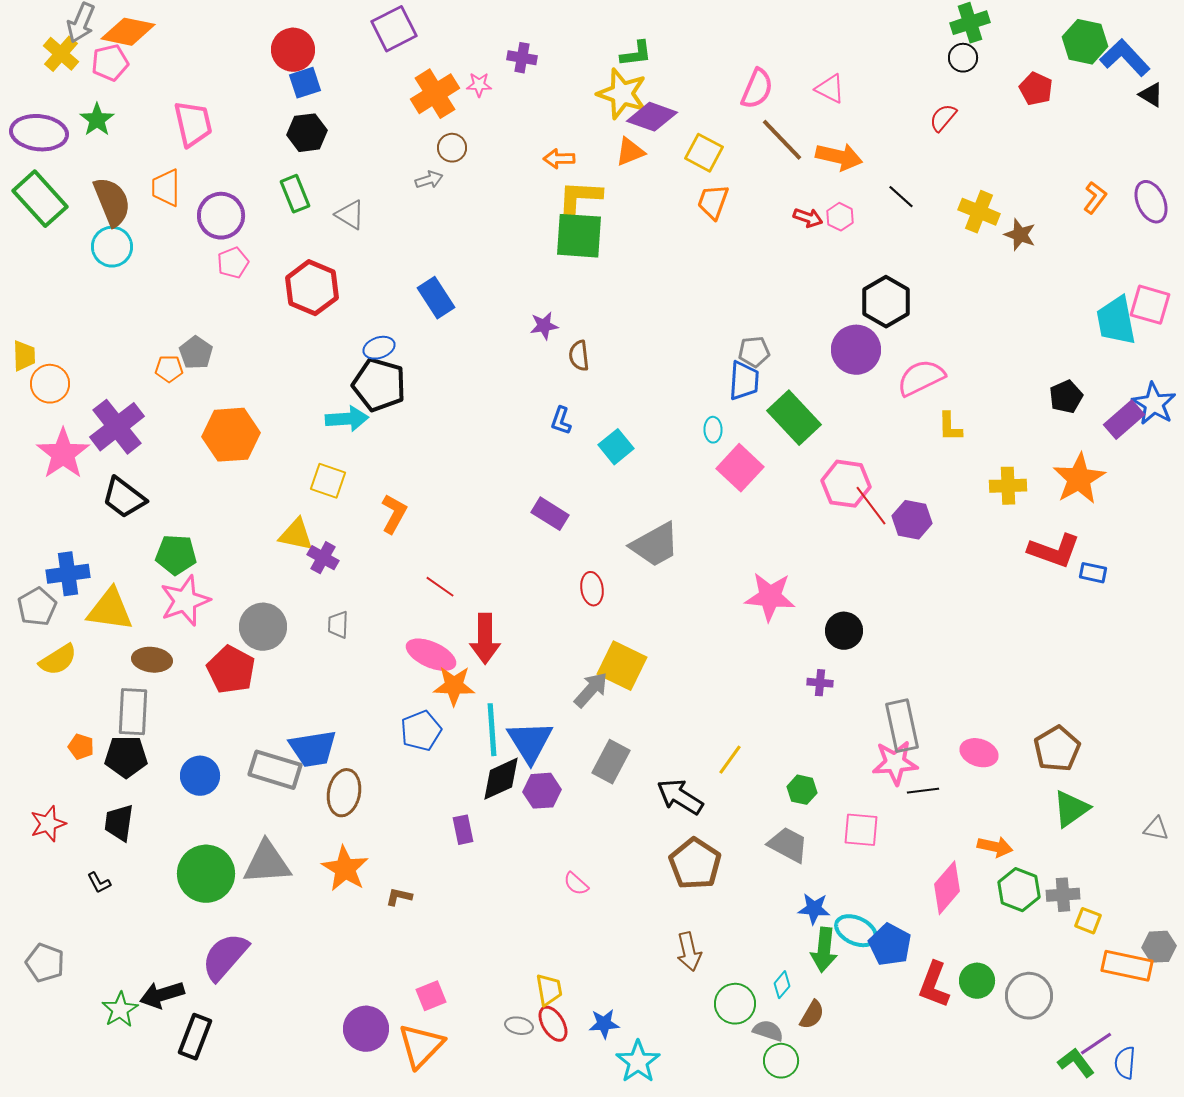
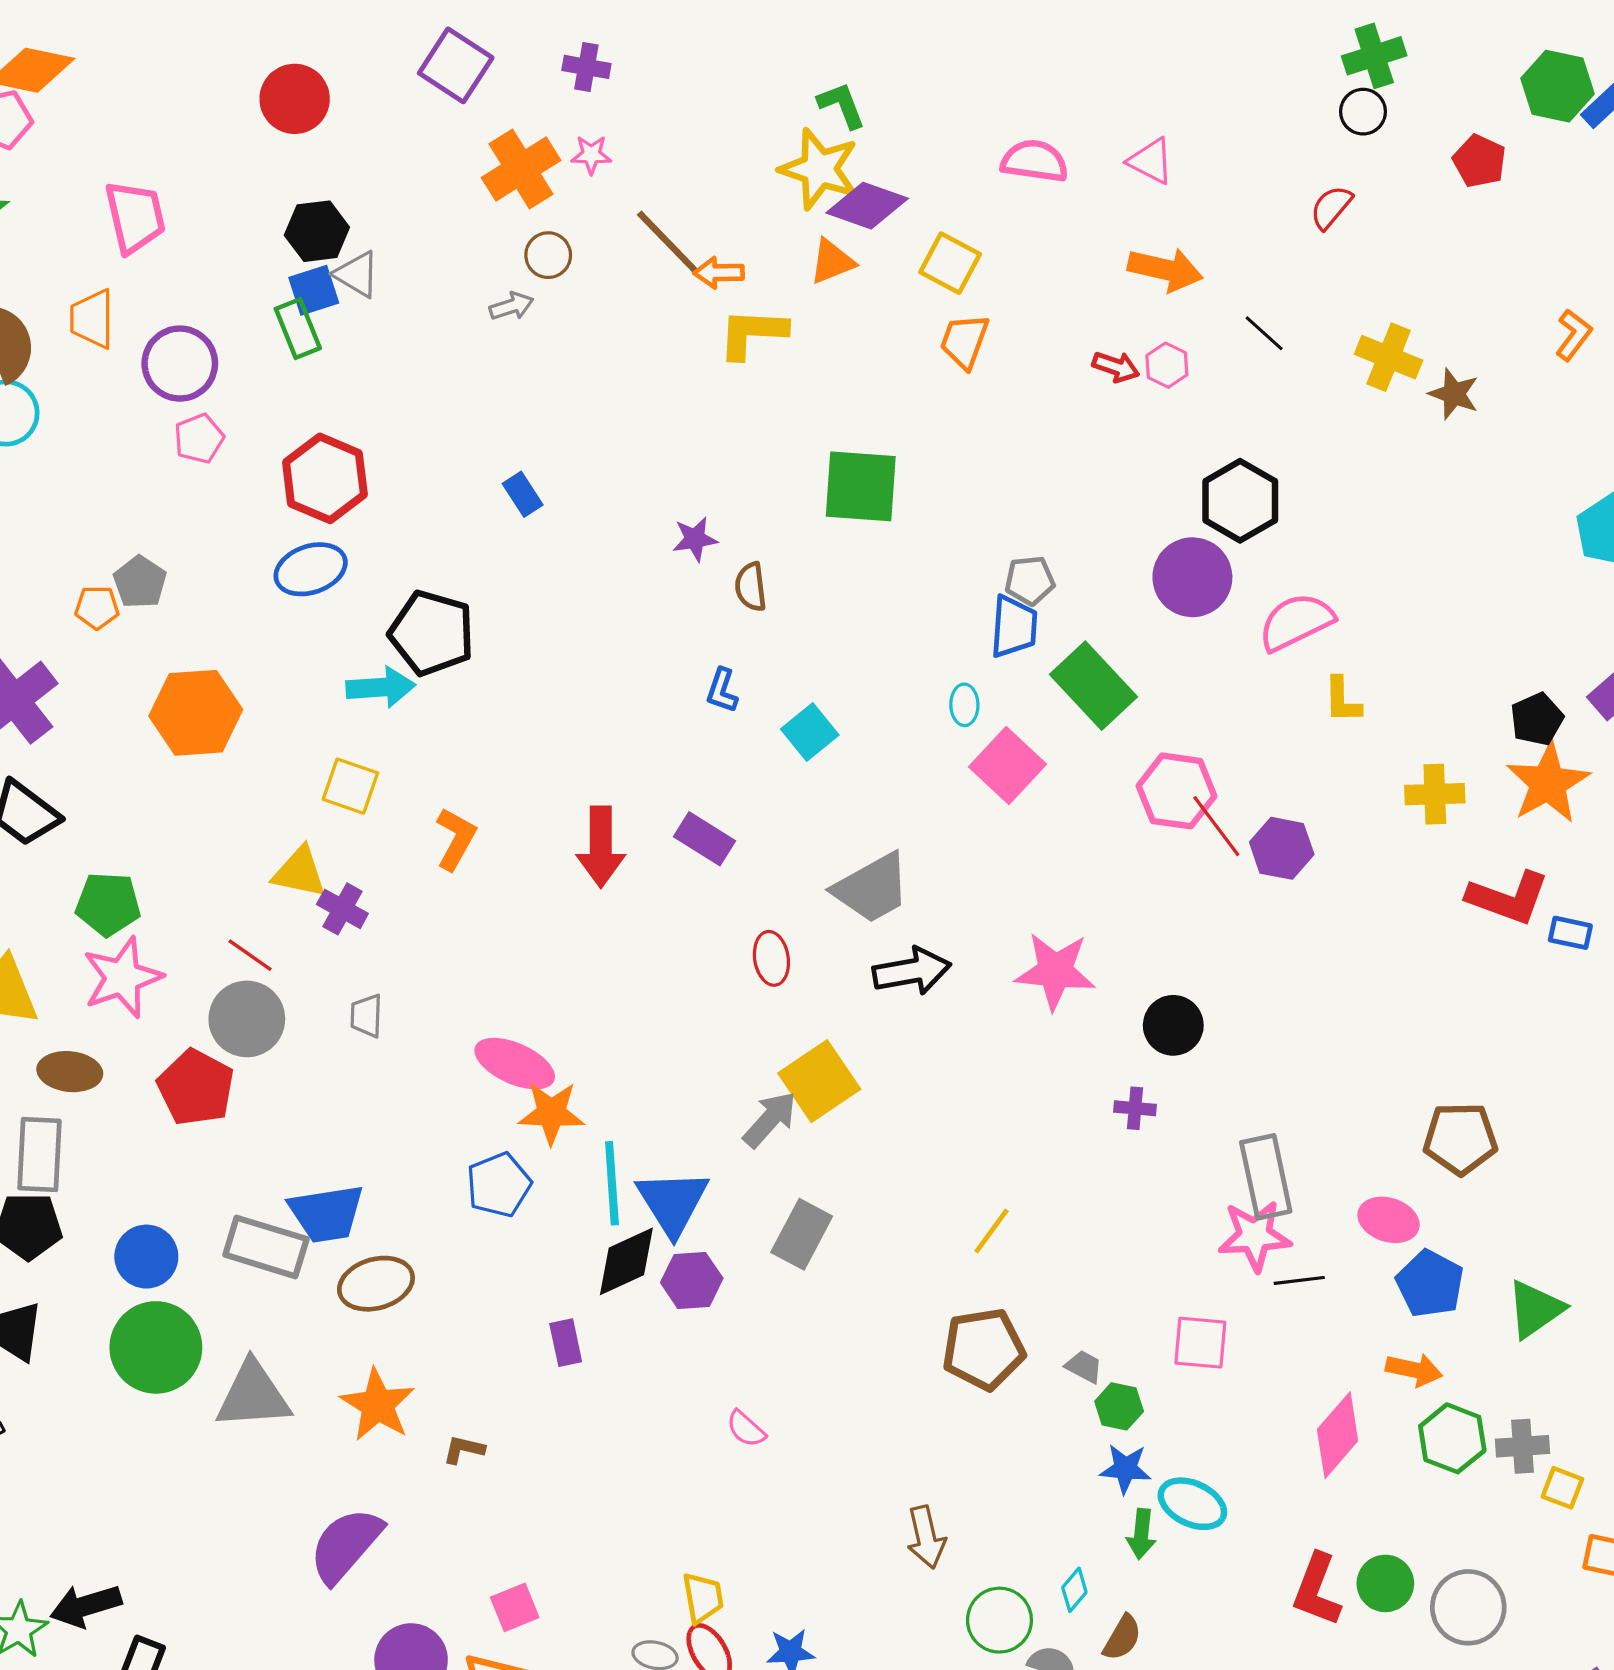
purple square: (394, 29) -> (456, 65), turned -30
green L-shape: (636, 54) -> (842, 105), turned -104
purple cross: (522, 58) -> (586, 67), moved
blue square: (305, 83) -> (314, 290), moved
pink semicircle: (757, 89) -> (1035, 161), turned -105
brown line: (782, 140) -> (668, 242), moved
gray triangle: (350, 215) -> (357, 274), moved
green square: (579, 236) -> (861, 486), moved
blue rectangle: (436, 298) -> (523, 494), size x0.7
blue ellipse: (379, 348) -> (311, 569), moved, size x1.4
black pentagon: (1066, 397) -> (1537, 719), moved
red line: (440, 587) -> (250, 955), moved
red arrow: (485, 639) -> (601, 847), moved
yellow square: (622, 666) -> (819, 1081), turned 30
brown pentagon: (1057, 749) -> (1460, 1139), moved, turned 30
green hexagon: (802, 790) -> (1119, 1406), moved
brown ellipse: (344, 793) -> (376, 1284), turned 63
black arrow: (680, 797) -> (912, 971), moved, turned 138
gray trapezoid: (788, 845) -> (1084, 1367), size x0.6
brown pentagon: (695, 864) -> (984, 1349), moved, turned 30
green circle: (206, 874) -> (156, 1347), moved
blue pentagon: (890, 945) -> (1430, 1284), moved
green arrow: (824, 950) -> (1141, 1534), size x0.7
purple semicircle: (225, 957) -> (346, 1545), moved

